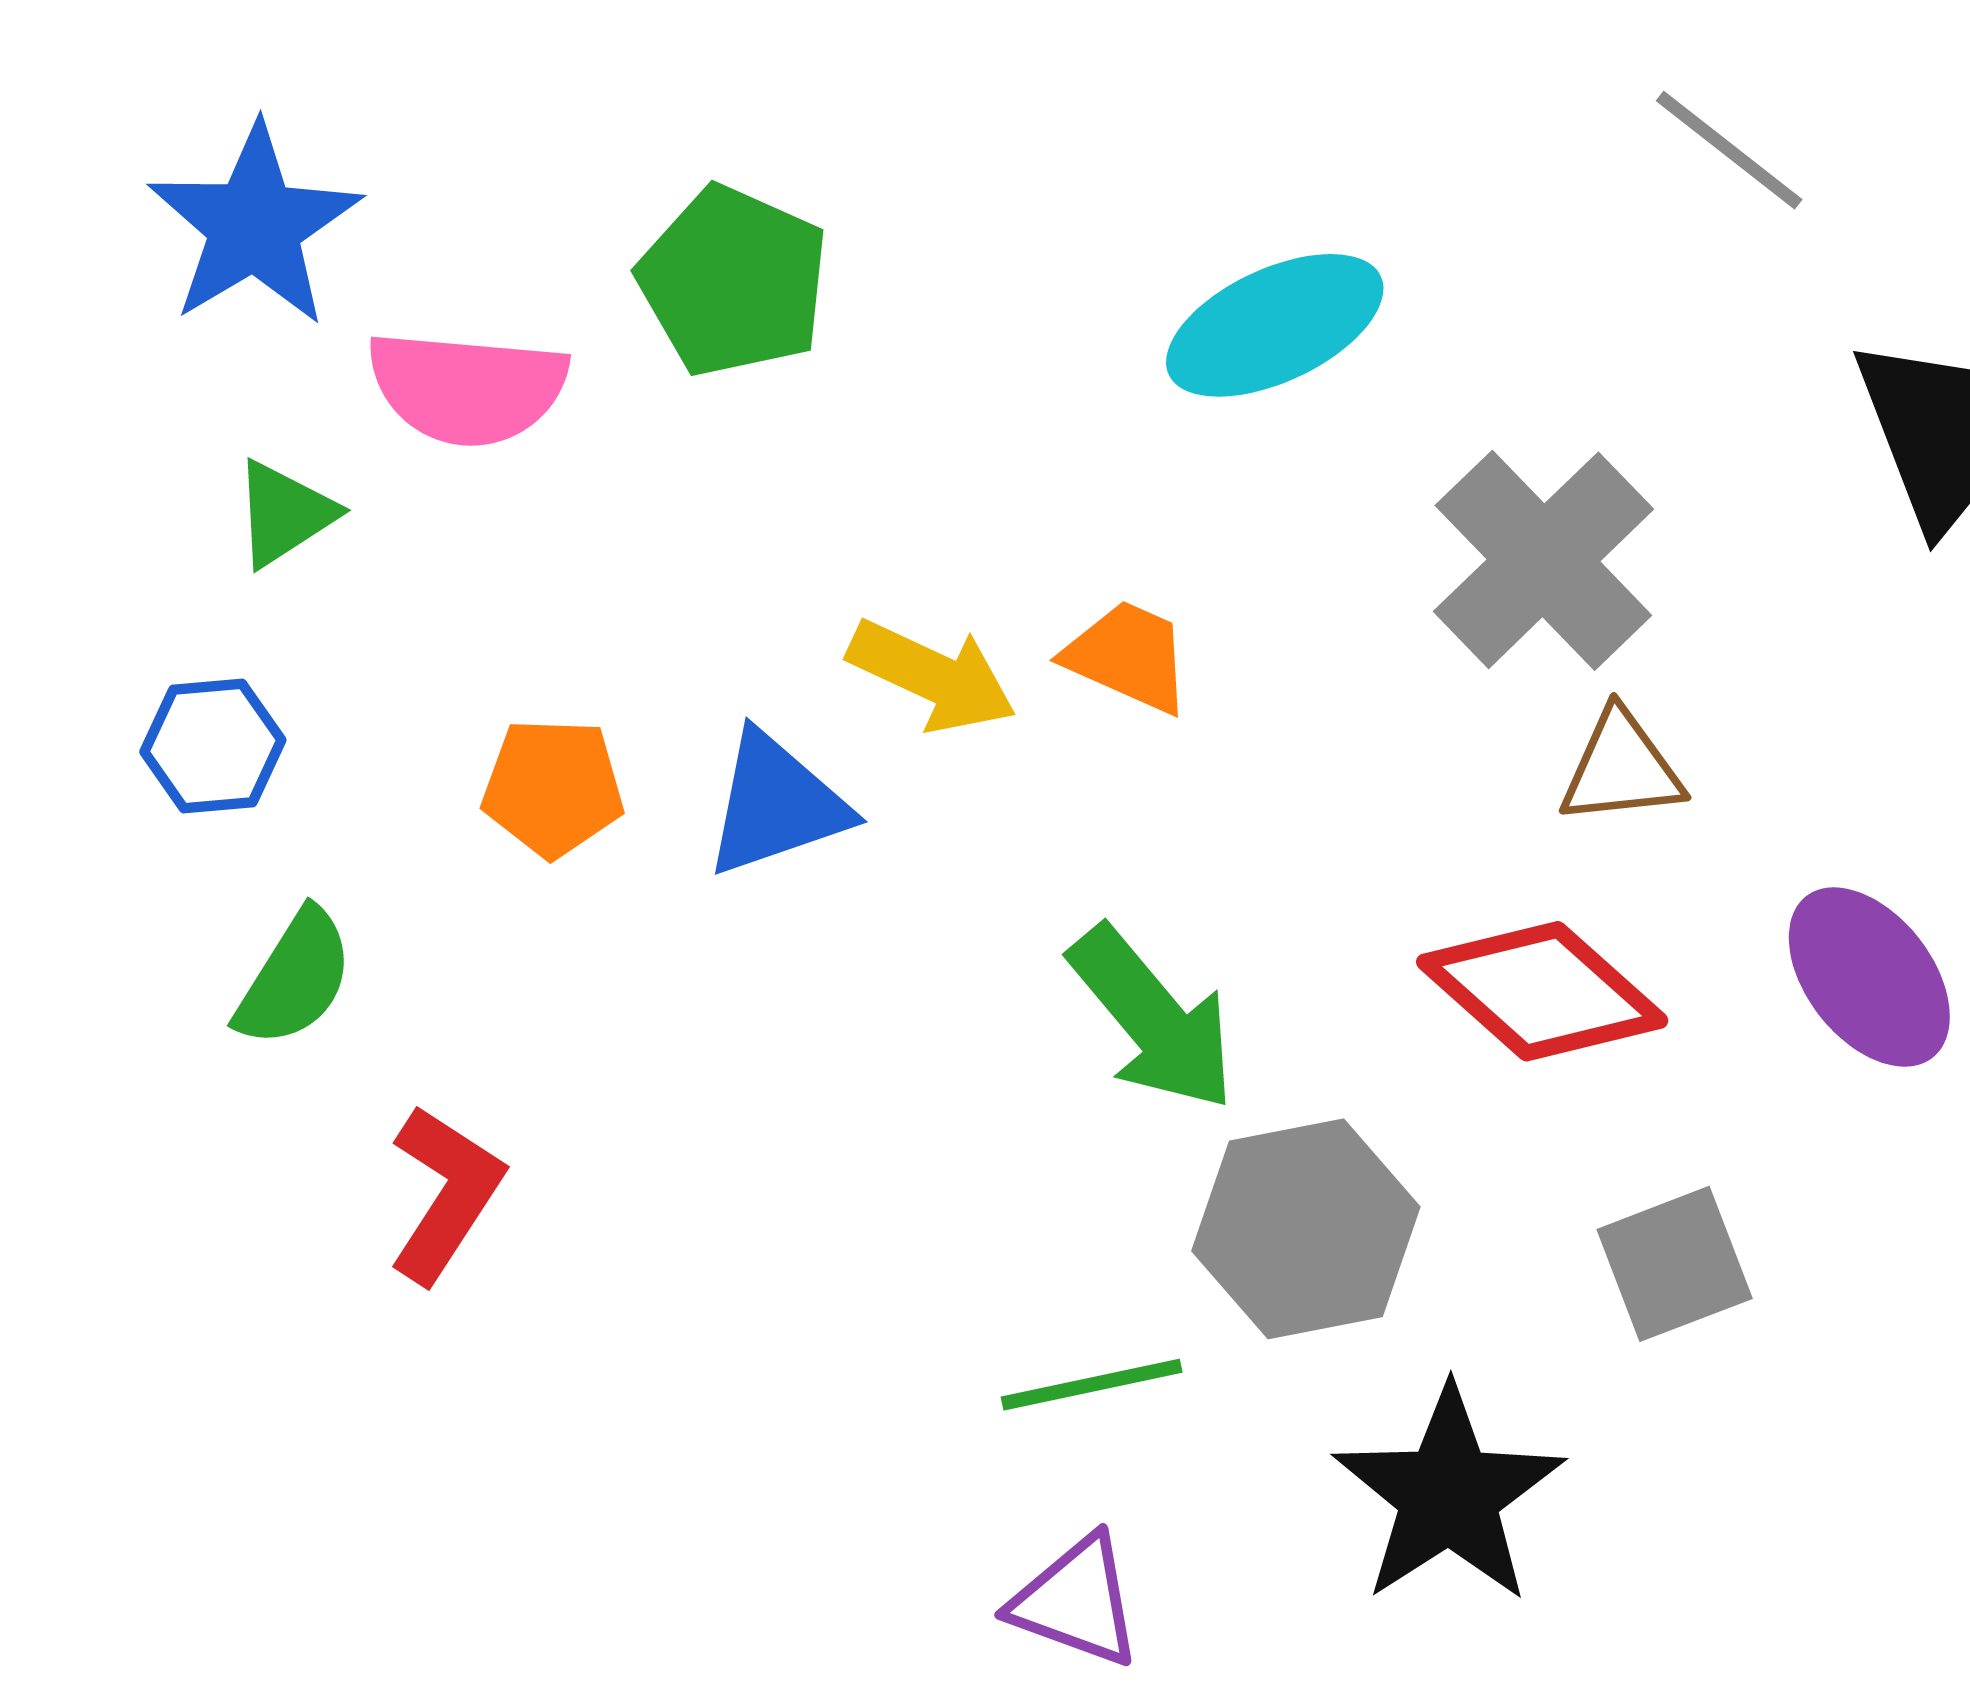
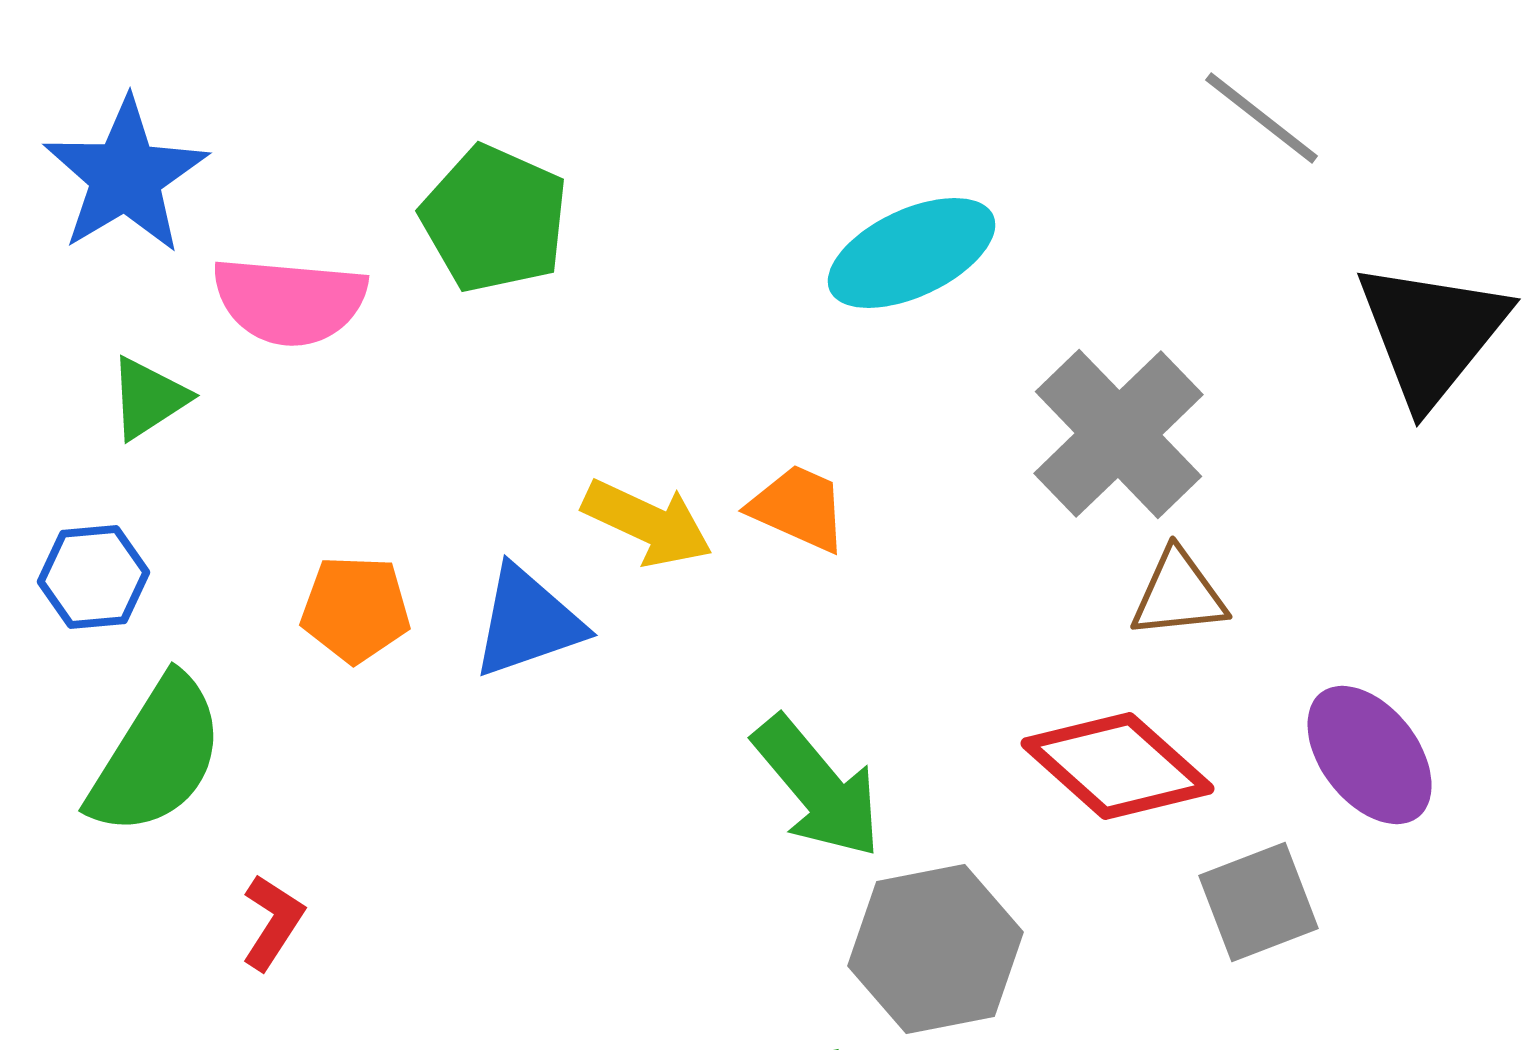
green semicircle: (295, 978) -> (157, 756), size x1.5
red L-shape: (445, 1194) -> (273, 922), size x0.7
gray square: (1675, 1264) -> (1259, 902), moved

